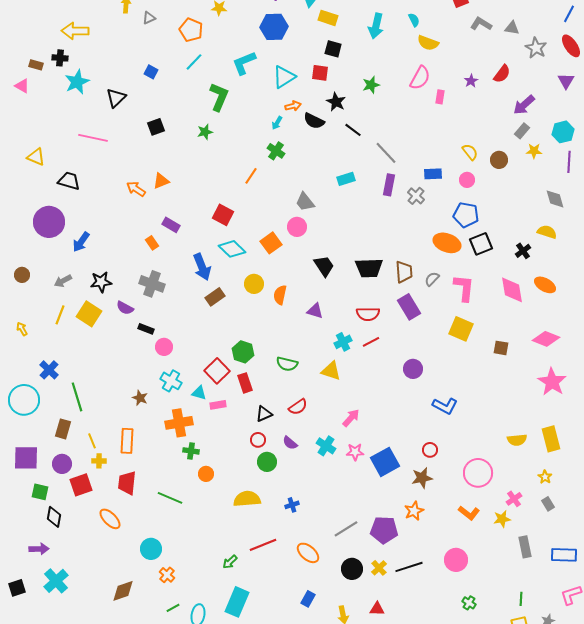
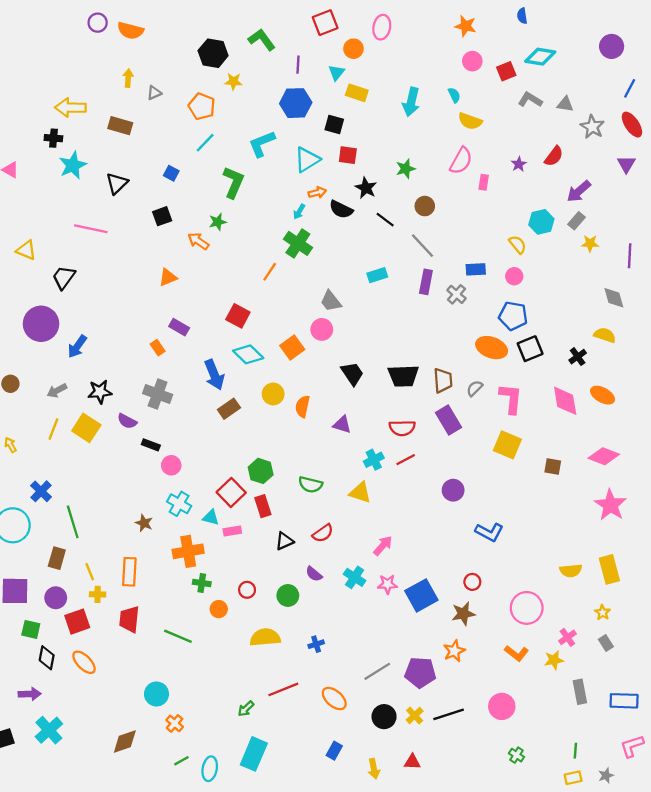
black square: (333, 49) -> (334, 125), moved
brown rectangle: (36, 65) -> (120, 126), moved, size x1.5
blue square: (151, 72) -> (171, 173), moved
cyan hexagon: (563, 132) -> (541, 222), moved
green cross: (276, 151) -> (298, 243), size x1.4
brown circle: (499, 160) -> (425, 206), moved
black trapezoid: (69, 181) -> (64, 277), turned -70
orange arrow: (136, 189) -> (198, 241), moved
red circle: (258, 440) -> (247, 590), moved
orange ellipse: (110, 519) -> (84, 662), moved

